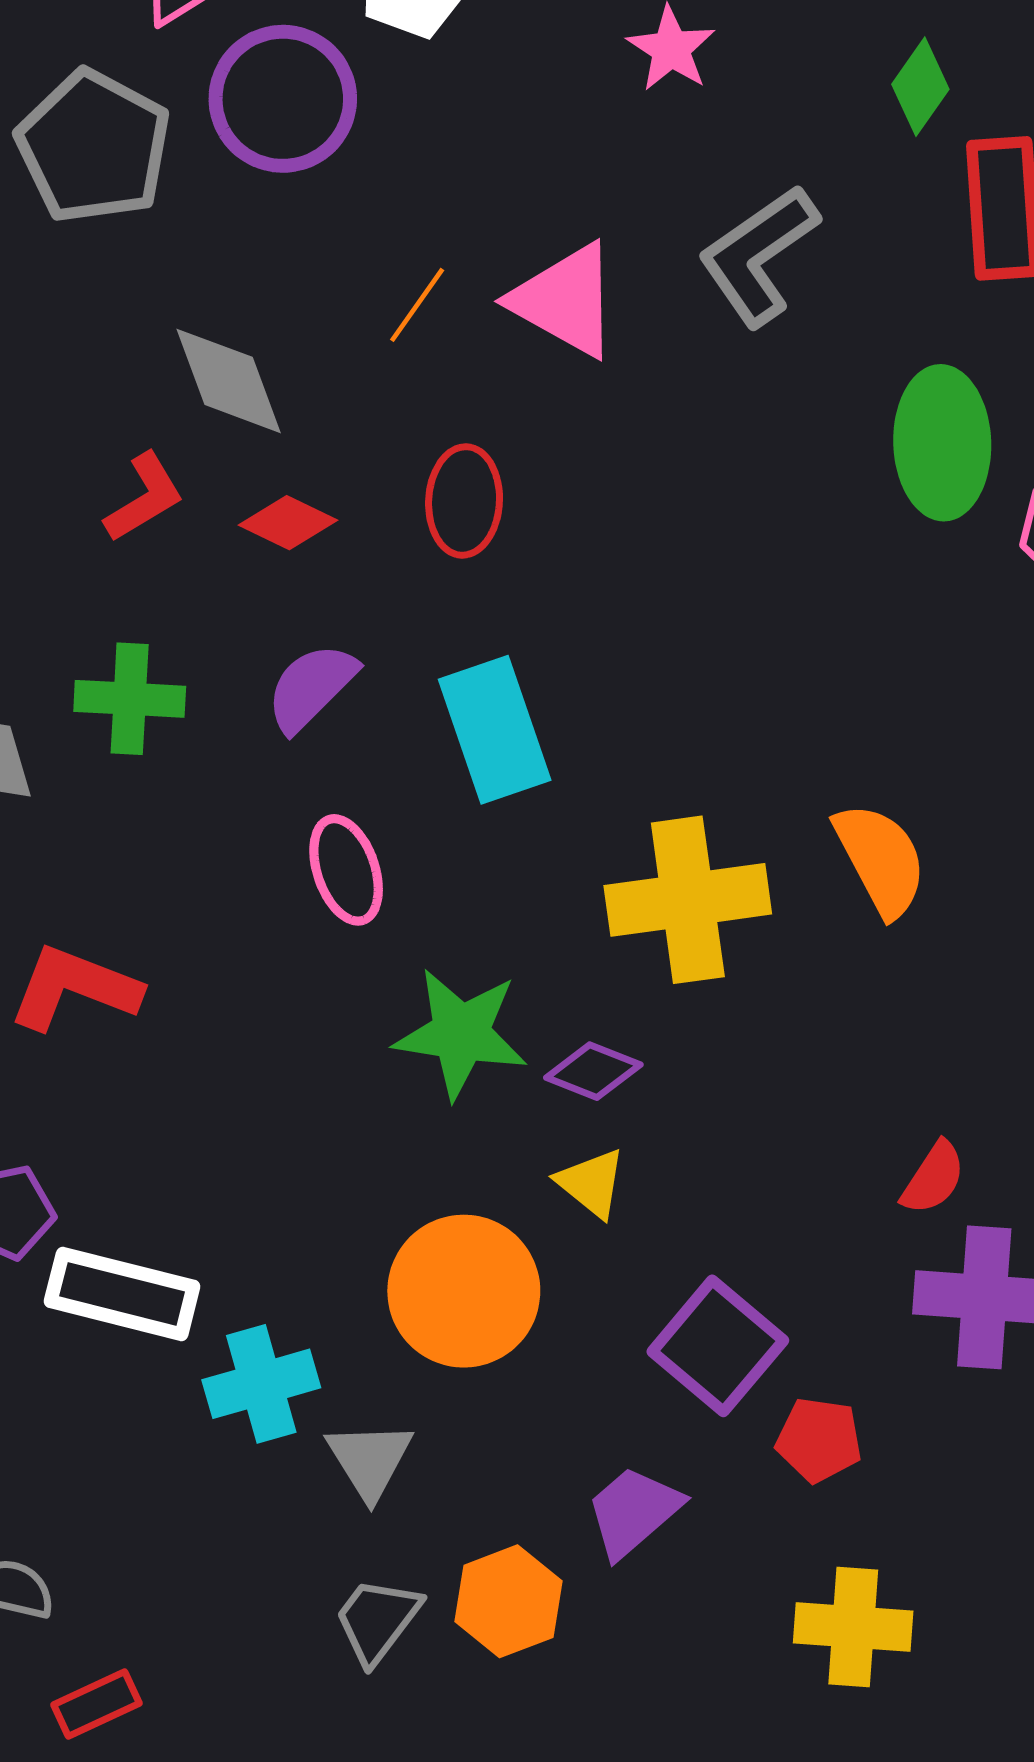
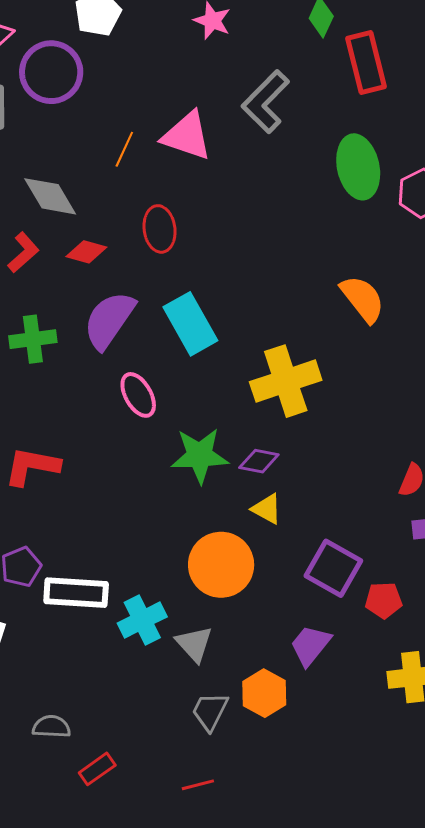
purple semicircle: (311, 687) -> (109, 320), size x1.4
orange semicircle: (881, 859) -> (362, 299), moved

